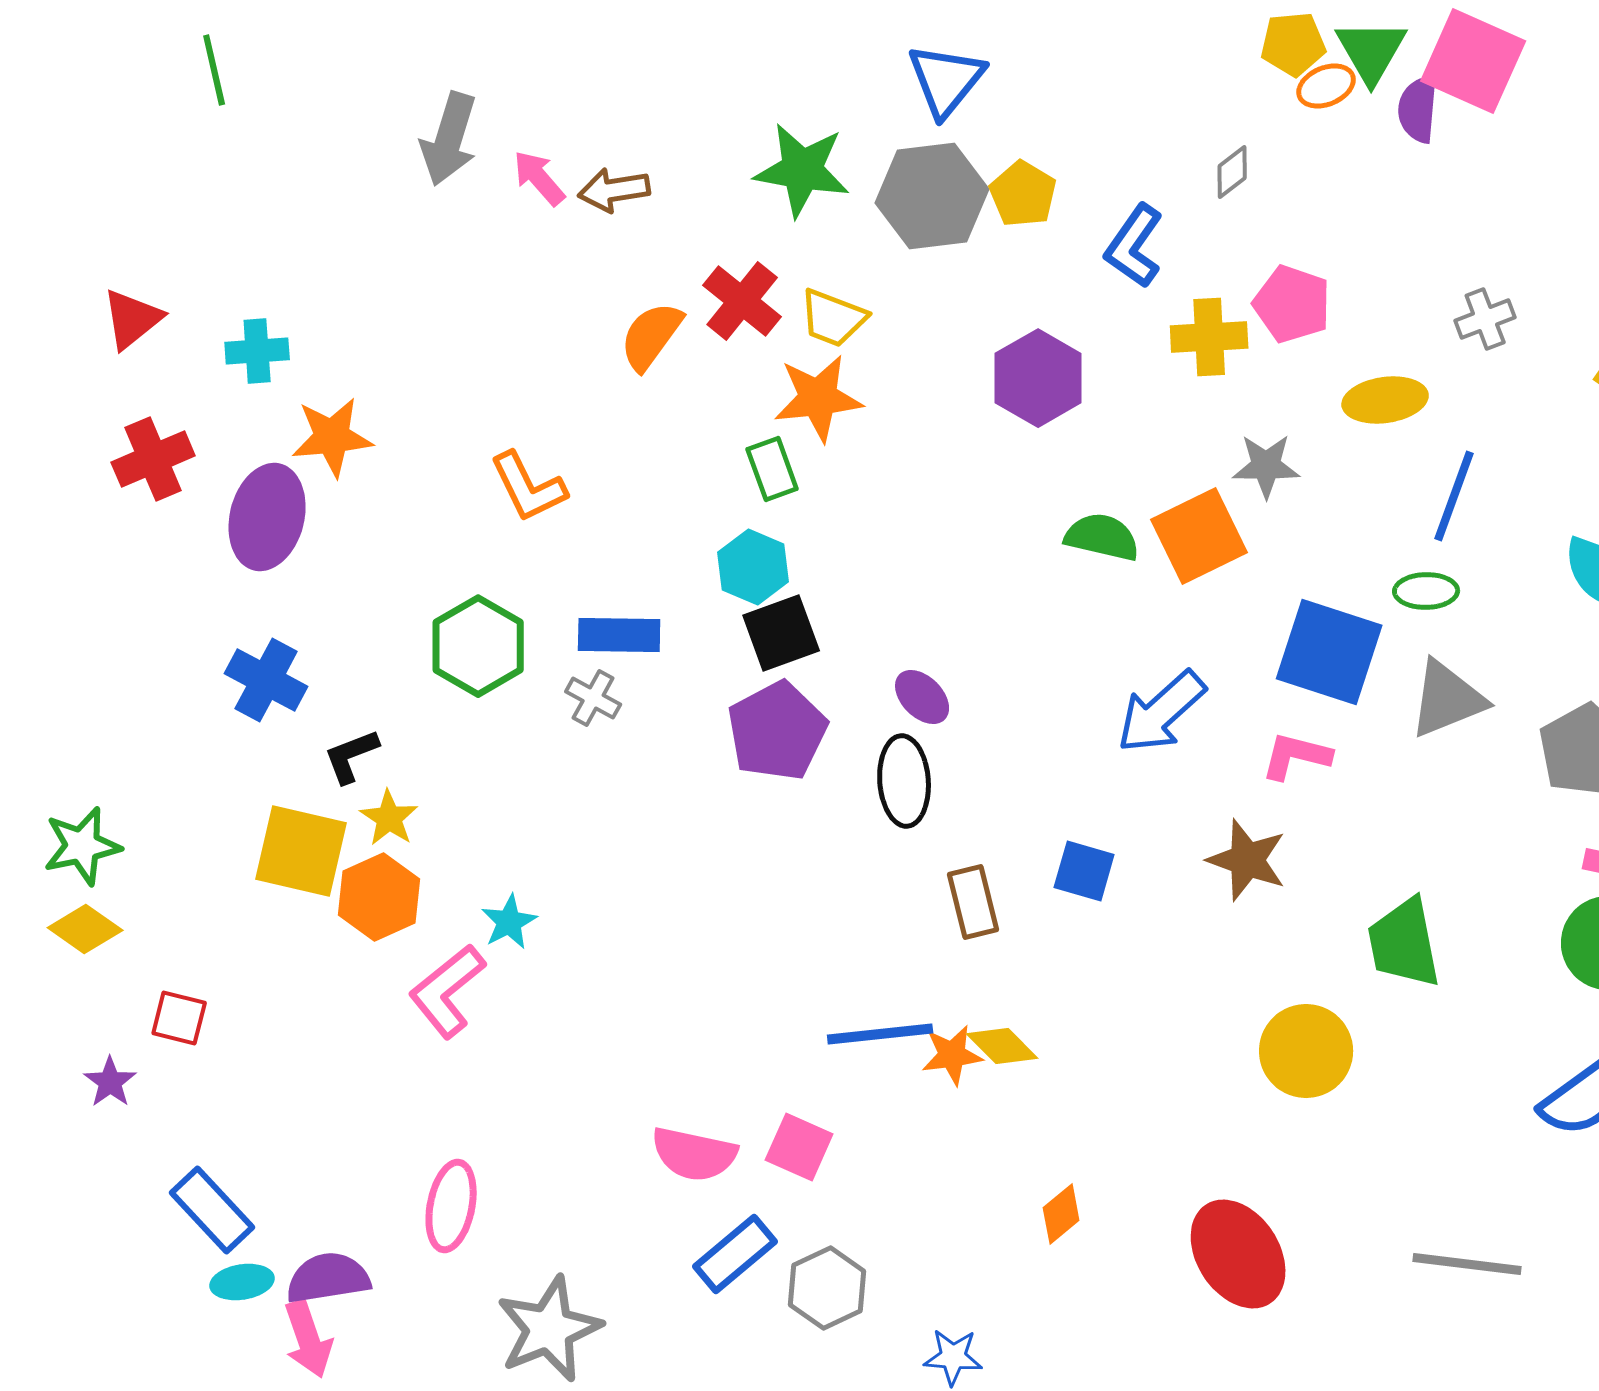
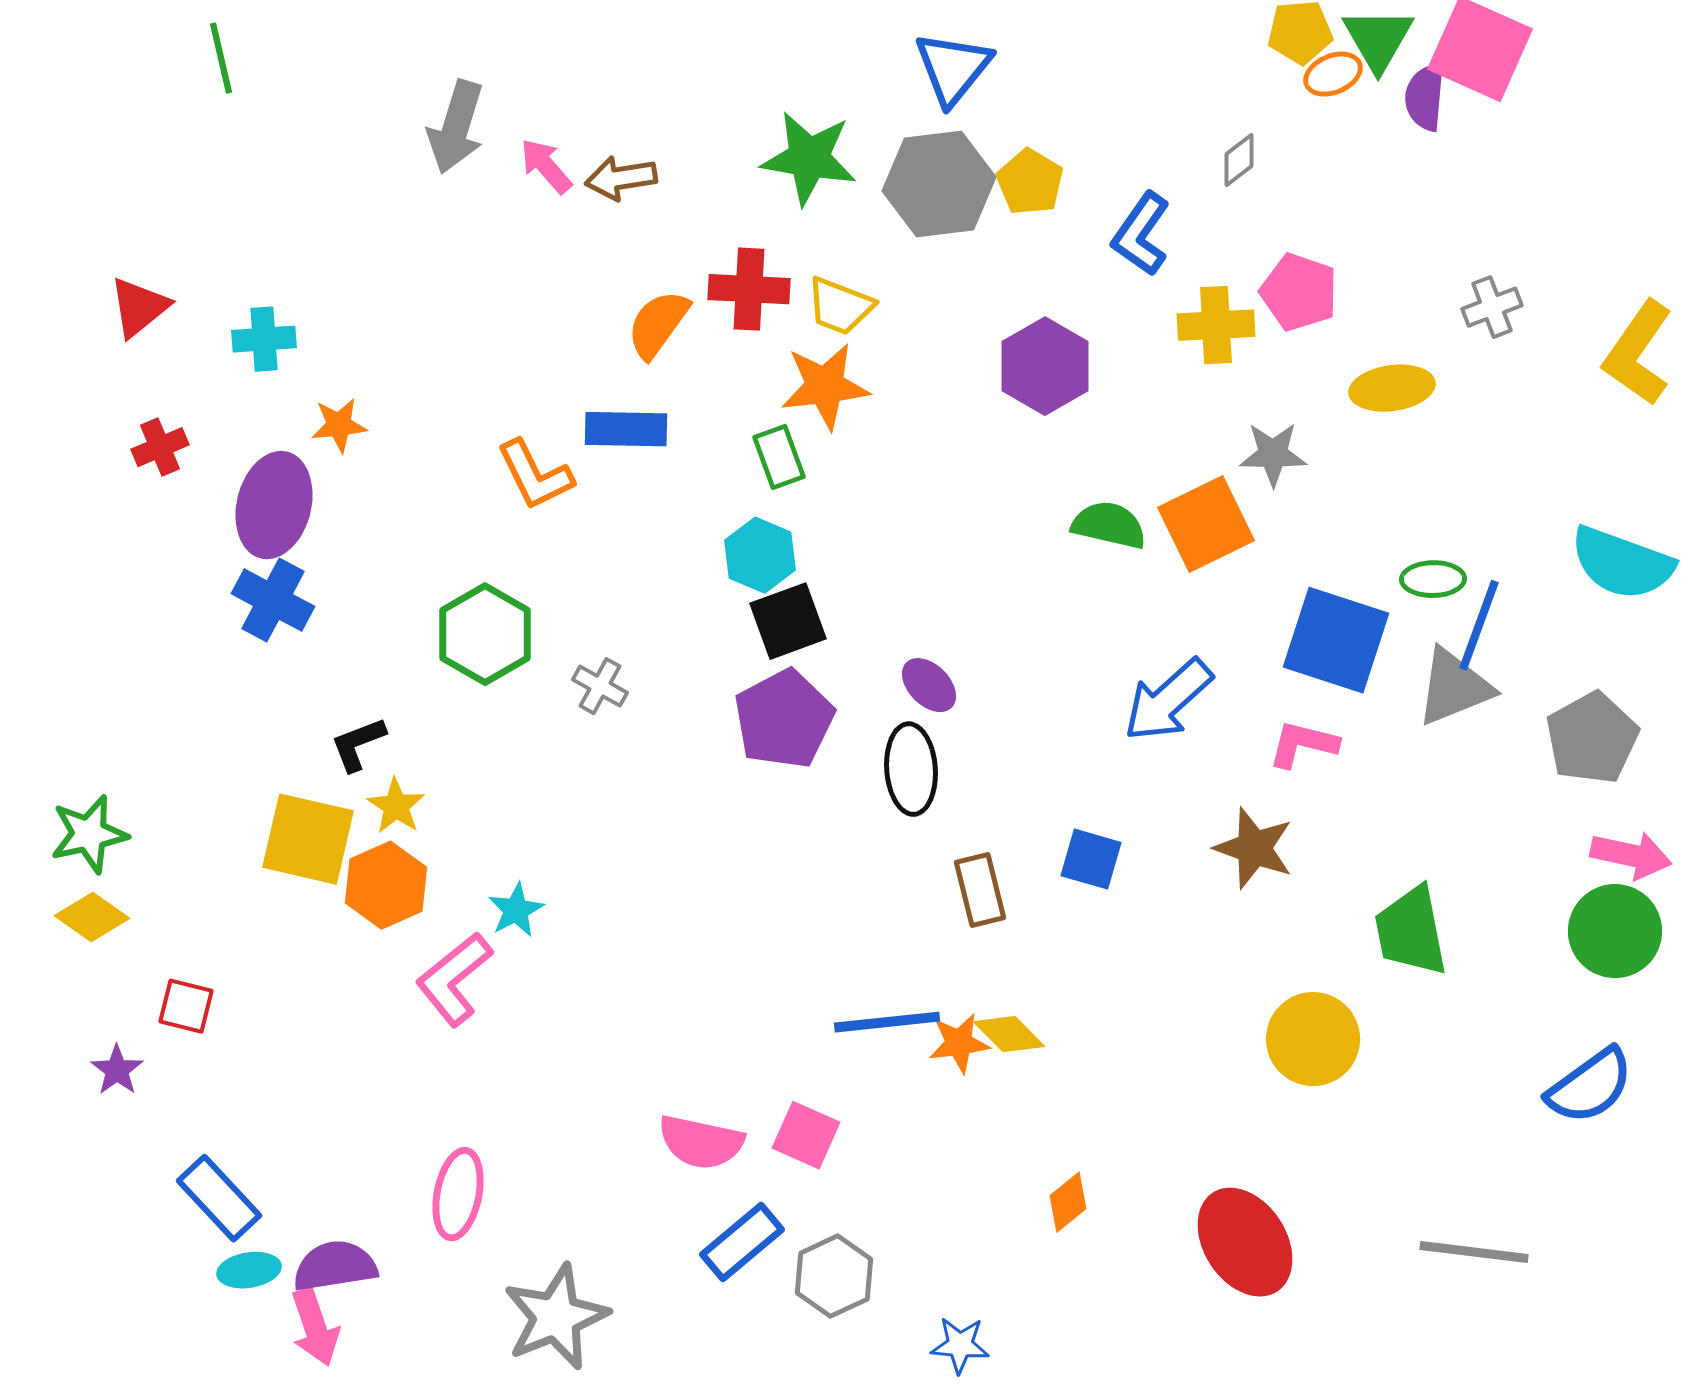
red cross: (742, 301) -> (749, 289), turned -36
orange star: (332, 437) -> (339, 425), size x0.7
red cross: (153, 459) -> (160, 447), size x0.7
blue line: (1454, 496) -> (1479, 625), moved
blue rectangle: (619, 635) -> (626, 429), moved
blue cross: (266, 680) -> (273, 600), moved

